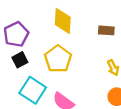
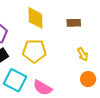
yellow pentagon: (58, 59) -> (34, 51), turned -30

